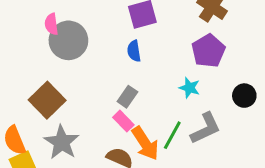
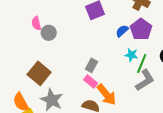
gray circle: (68, 40) -> (49, 33), size x0.6
blue semicircle: (134, 51) -> (122, 31), moved, turned 64
green line: (172, 135) -> (142, 64), moved

